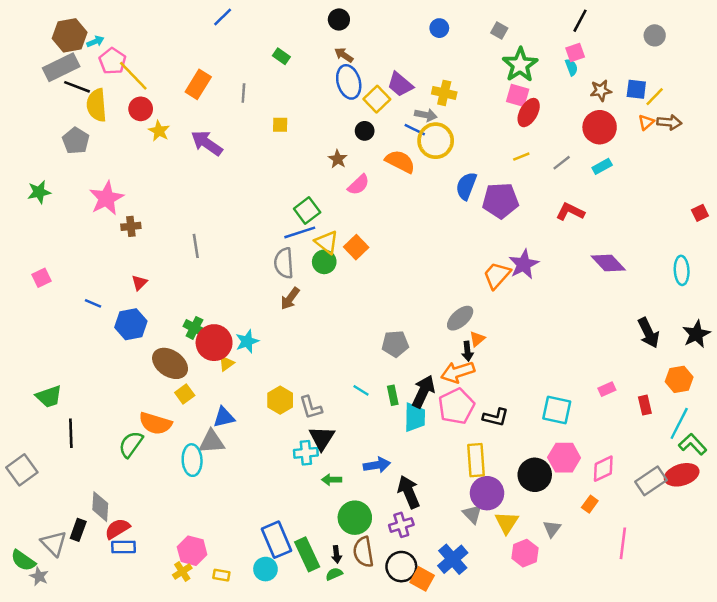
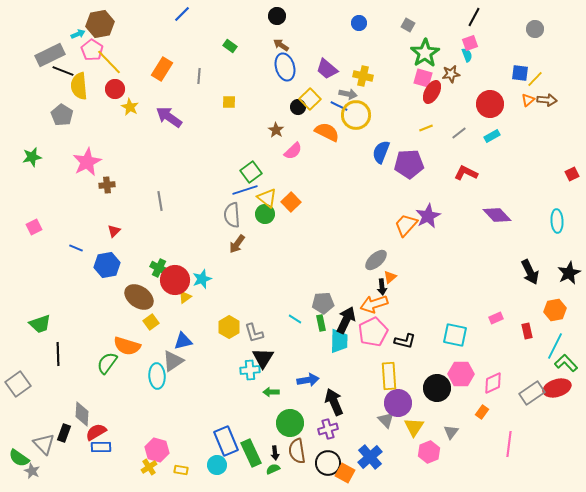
brown hexagon: (70, 35) -> (100, 24), moved
brown star: (601, 90) -> (451, 74), moved
yellow square: (377, 99) -> (310, 99), moved
gray pentagon: (395, 344) -> (323, 303), moved
gray triangle: (212, 442) -> (173, 361), turned -30

